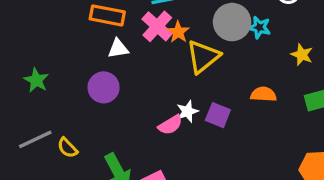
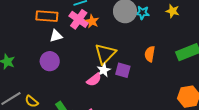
yellow star: (302, 55) -> (173, 11), moved
yellow triangle: (203, 57) -> (105, 54), moved
orange semicircle: (263, 94) -> (150, 54), turned -77

